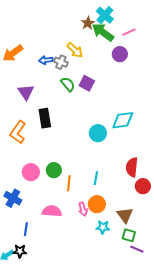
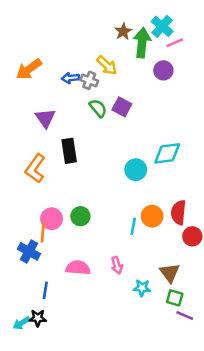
cyan cross: (105, 15) -> (162, 26), moved
green arrow: (103, 32) -> (142, 43), turned 60
orange line: (69, 183) -> (43, 233), moved
orange circle: (97, 204) -> (152, 216), moved

